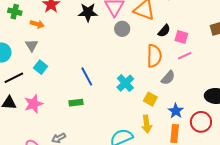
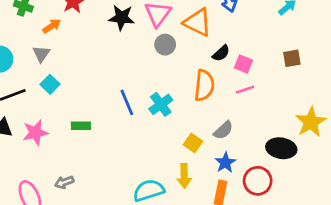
orange arrow: (37, 24) -> (52, 26), turned -56
blue line: (87, 76) -> (127, 102), moved
gray semicircle: (168, 78) -> (223, 130), moved
cyan cross: (125, 83) -> (161, 104), moved
green rectangle: (76, 103) -> (81, 126), moved

